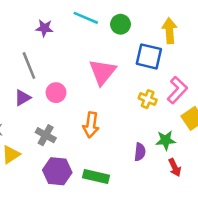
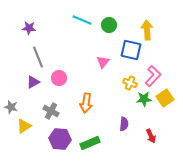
purple star: (44, 28) -> (29, 28), moved
pink triangle: (102, 72) -> (103, 62), moved, size x0.6
green star: (166, 140) -> (144, 99), moved
green rectangle: (96, 176) -> (90, 143), turned -36

